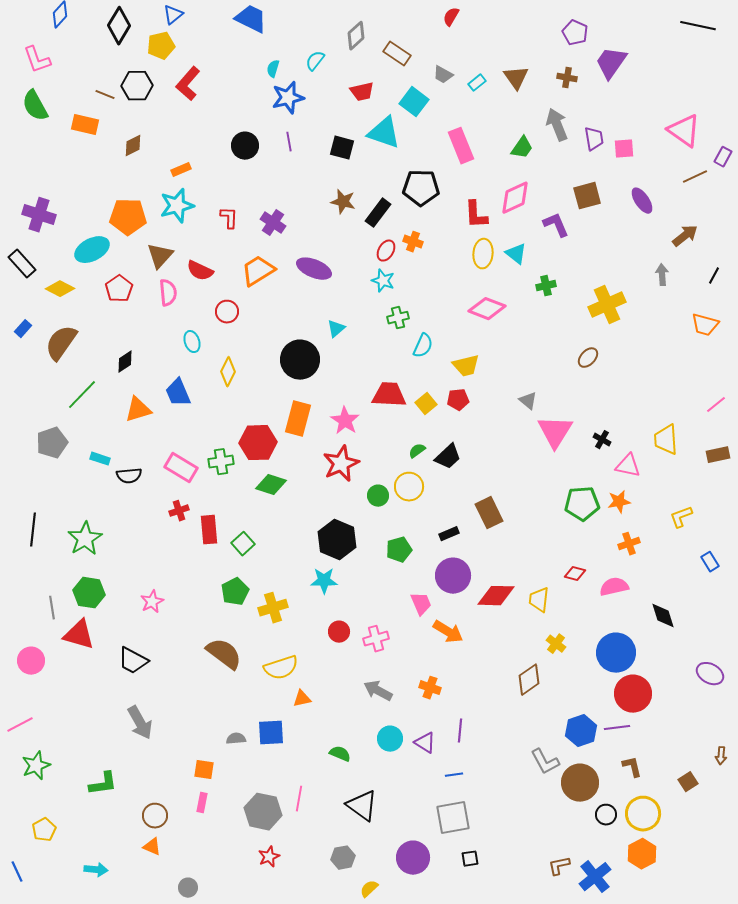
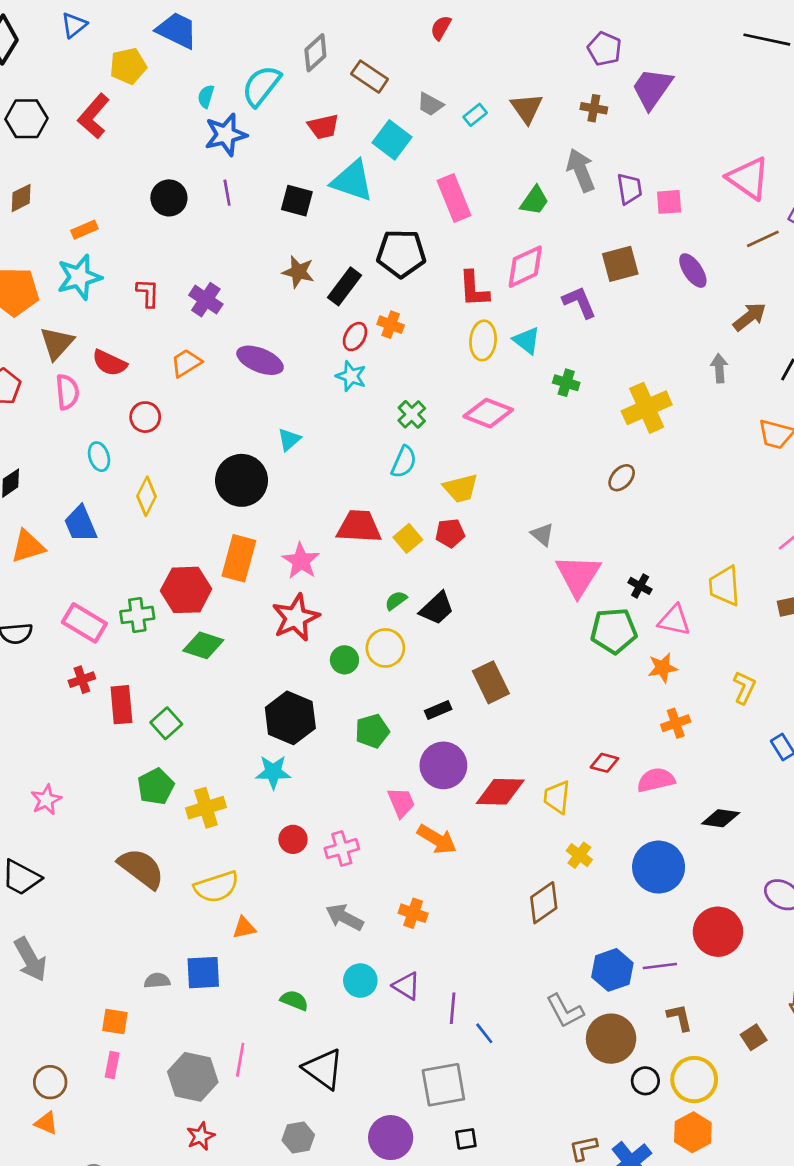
yellow pentagon: (161, 46) -> (128, 66), moved
cyan semicircle: (315, 61) -> (261, 86), size x1.6
orange trapezoid: (258, 271) -> (186, 363), size x0.7
green cross: (546, 286) -> (566, 383), turned 30
green cross: (398, 318) -> (412, 414), moved, turned -30
green pentagon: (582, 504) -> (614, 631), moved
yellow L-shape: (681, 517) -> (744, 688), turned 135
black diamond: (663, 616) -> (721, 818), turned -64
red circle: (633, 694) -> (718, 932), moved
purple line: (460, 731) -> (453, 1008), moved
blue line: (454, 775) -> (484, 1033), moved, turned 60

